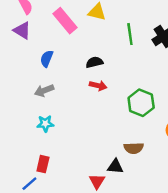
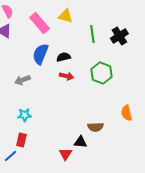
blue semicircle: (47, 59) -> (40, 54), moved, size x1.5
green hexagon: (141, 103) -> (101, 73), moved
cyan star: (45, 124) -> (24, 115), moved

